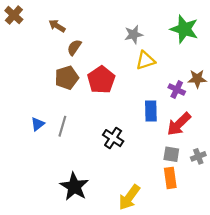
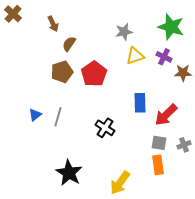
brown arrow: (57, 26) -> (53, 24), turned -147
purple cross: (177, 90) -> (164, 57), moved

